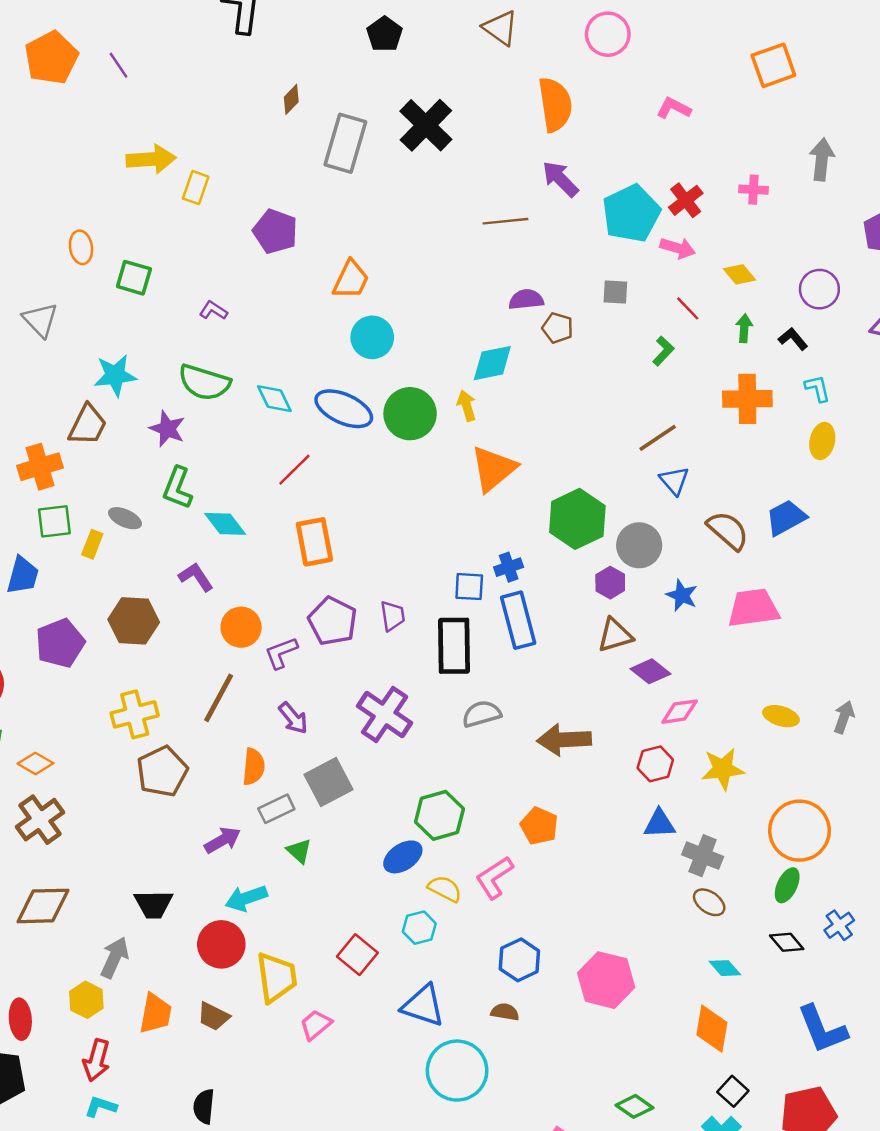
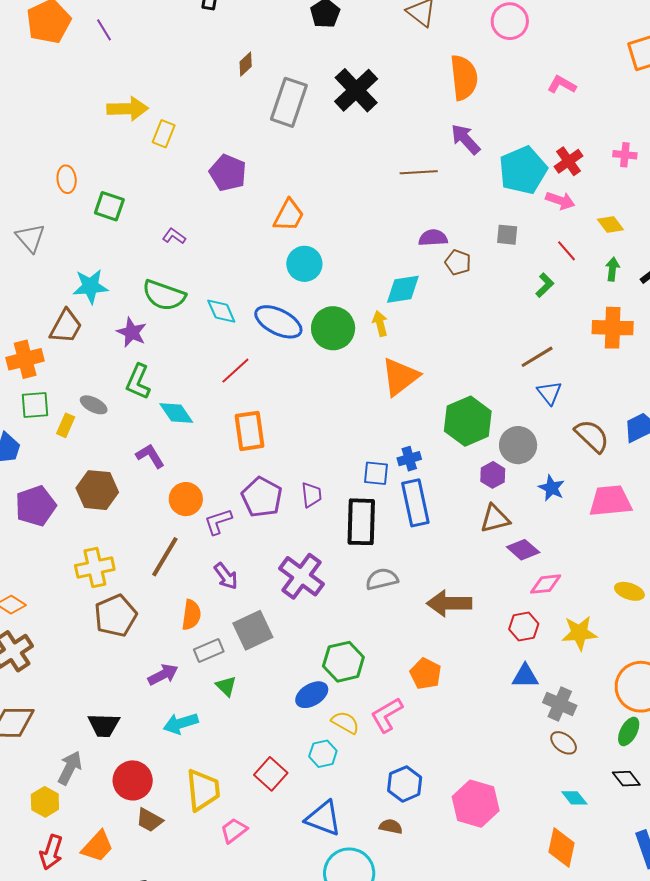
red circle: (221, 944) -> (133, 780), moved
orange trapezoid: (155, 1013) -> (97, 846), moved, turned 30

